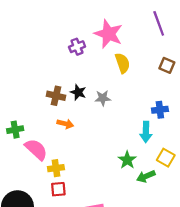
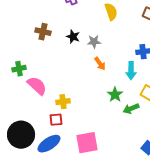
brown cross: (56, 96) -> (43, 32), moved
orange arrow: (65, 124) -> (100, 64), moved, turned 40
yellow cross: (56, 168) -> (63, 102), moved

